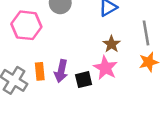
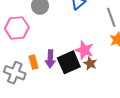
brown star: (112, 44) -> (90, 63), moved
black square: (84, 80) -> (69, 62), size x1.6

